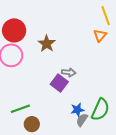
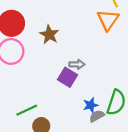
orange triangle: (100, 35) -> (108, 20), size x1.5
gray semicircle: (82, 120) -> (97, 116), turned 32

